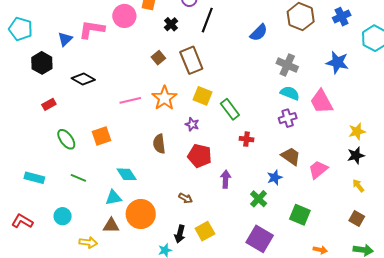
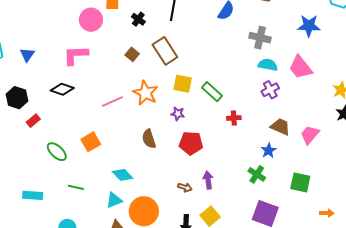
pink L-shape: (92, 29) -> (76, 55), moved
blue triangle: (65, 39) -> (27, 55), moved
black hexagon: (42, 63) -> (17, 98), moved
purple arrow: (226, 179) -> (208, 180), moved

